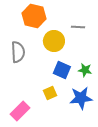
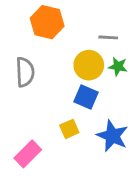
yellow circle: (54, 41) -> (89, 65), moved
green star: (85, 70) -> (118, 67), moved
blue star: (81, 98) -> (112, 136), turned 30

